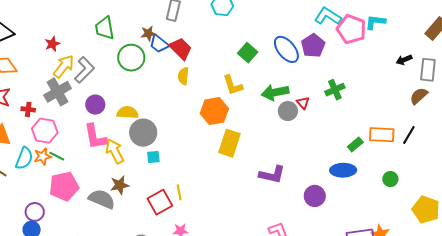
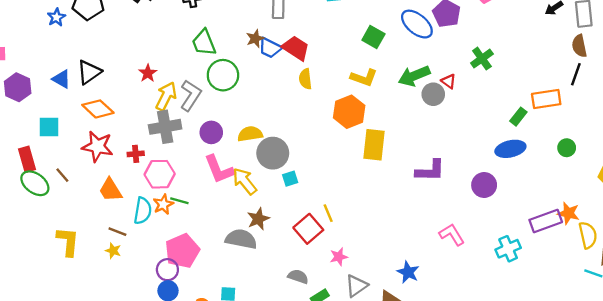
green circle: (131, 58) -> (223, 75), moved
yellow L-shape: (233, 85) -> (364, 78), turned -40
gray cross: (58, 92) -> (165, 127), turned 32
brown semicircle: (419, 96) -> (579, 46), turned -48
black line: (409, 135) -> (576, 74), moved
pink pentagon: (64, 186) -> (182, 251), moved

